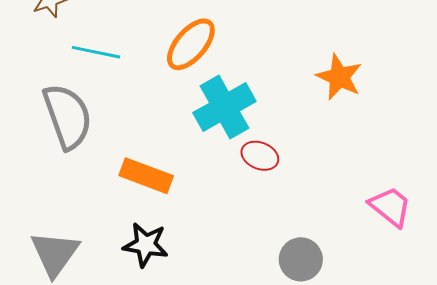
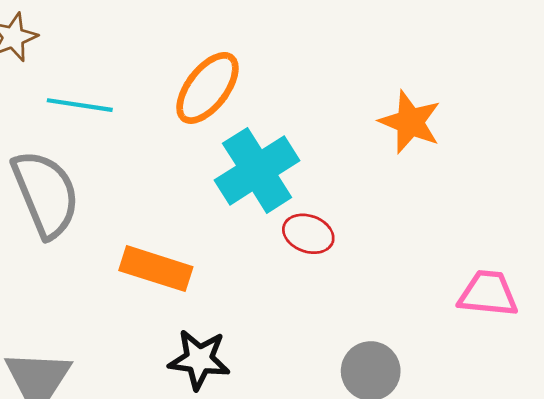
pink trapezoid: (390, 207) -> (488, 294), turned -30
black star: (146, 245) -> (199, 360), moved

